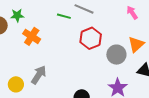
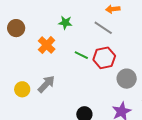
green star: (17, 15) -> (65, 23), moved
green line: (64, 16) -> (81, 55), moved

